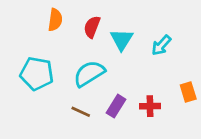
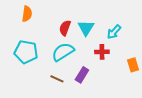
orange semicircle: (55, 20) -> (27, 14), moved
red semicircle: (92, 27) -> (65, 28), moved
red cross: (150, 106) -> (102, 52), moved

